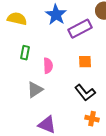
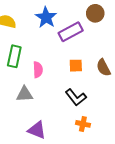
green rectangle: (25, 53) -> (14, 56), size x1.5
gray triangle: (35, 90) -> (25, 94), turned 30

